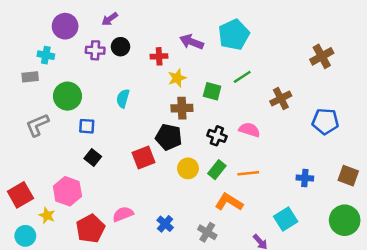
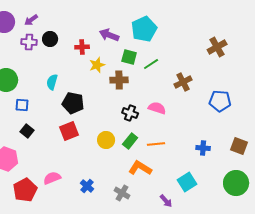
purple arrow: (110, 19) -> (31, 20), moved
green square: (212, 91) -> (129, 57), moved
brown cross: (182, 108) -> (119, 80), moved
black pentagon: (169, 137) -> (73, 103), moved

